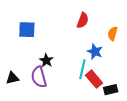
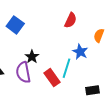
blue square: (27, 30) -> (15, 25), turned 30
red rectangle: (94, 79) -> (52, 78), moved

